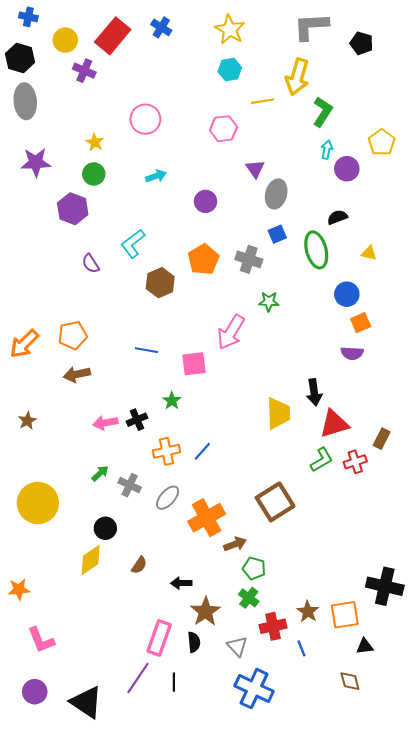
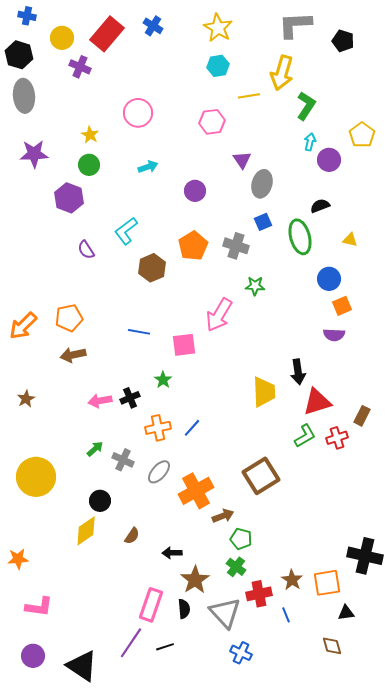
pink L-shape: (41, 640) -> (39, 607), turned -60
gray triangle: (237, 646) -> (225, 613), size x1.6
black line: (174, 682) -> (165, 647), turned 72
blue cross: (254, 689) -> (241, 653), size x0.6

